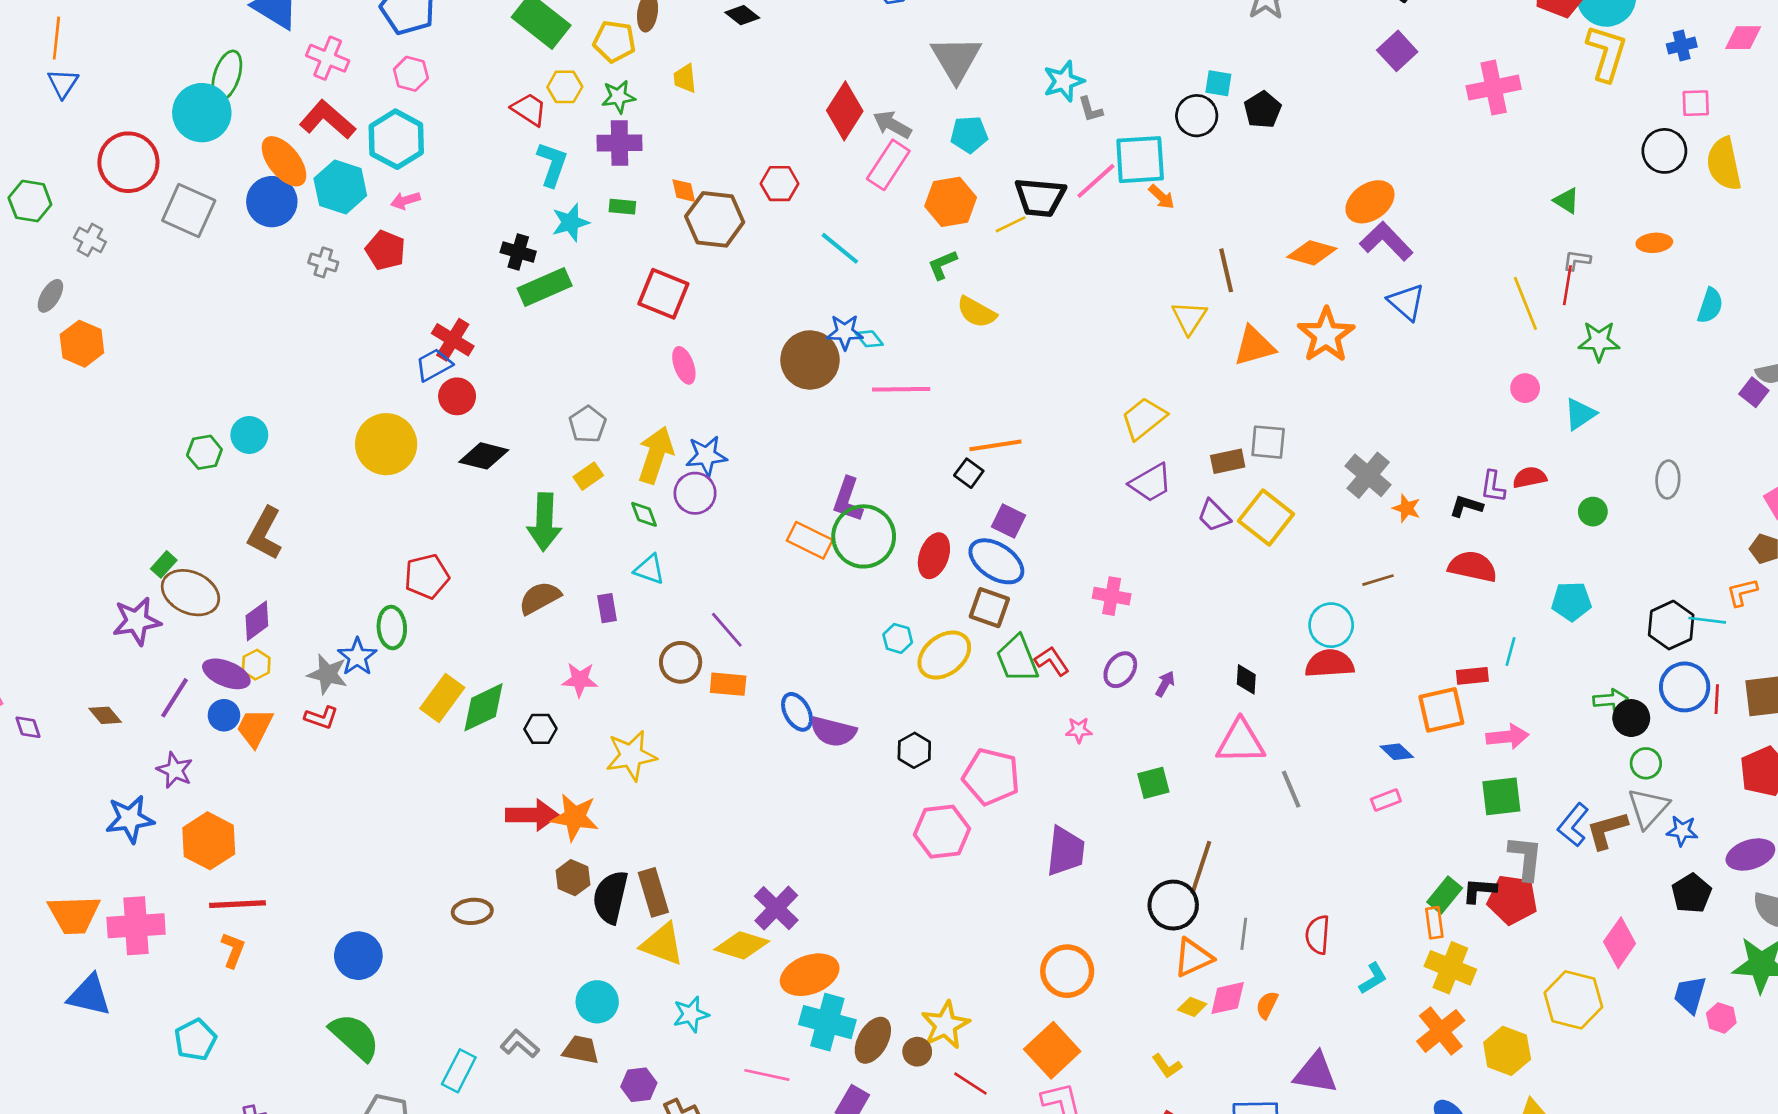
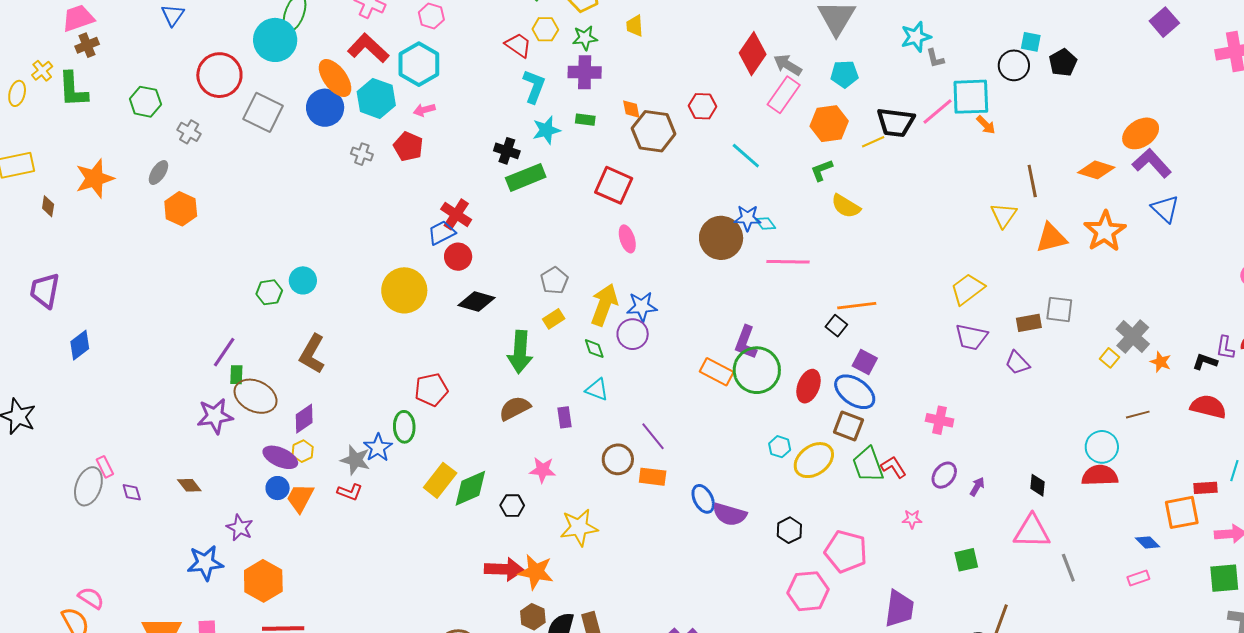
purple trapezoid: (1151, 483) -> (971, 337), turned 40
yellow square: (1266, 517) -> (1110, 358), moved, size x0.5
green rectangle: (164, 564) -> (236, 375), turned -42
purple line: (175, 698) -> (224, 352), moved

